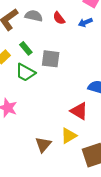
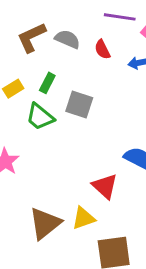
green rectangle: (26, 48) -> (47, 83), turned 56
brown triangle: (43, 144) -> (45, 223), size x1.4

